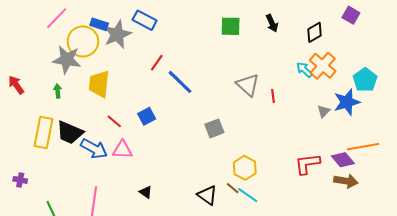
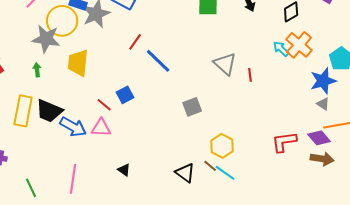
gray triangle: (324, 111) -> (323, 104), moved, turned -40
red line: (114, 121) -> (104, 105), moved

